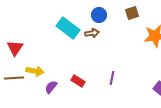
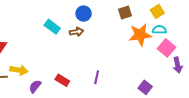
brown square: (132, 13) -> (125, 13), moved
cyan rectangle: (68, 28) -> (52, 27), size x0.7

